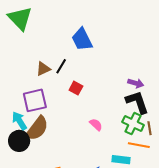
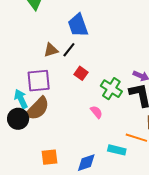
blue trapezoid: (82, 39) -> (78, 25), moved
green cross: (133, 124) -> (111, 89), moved

